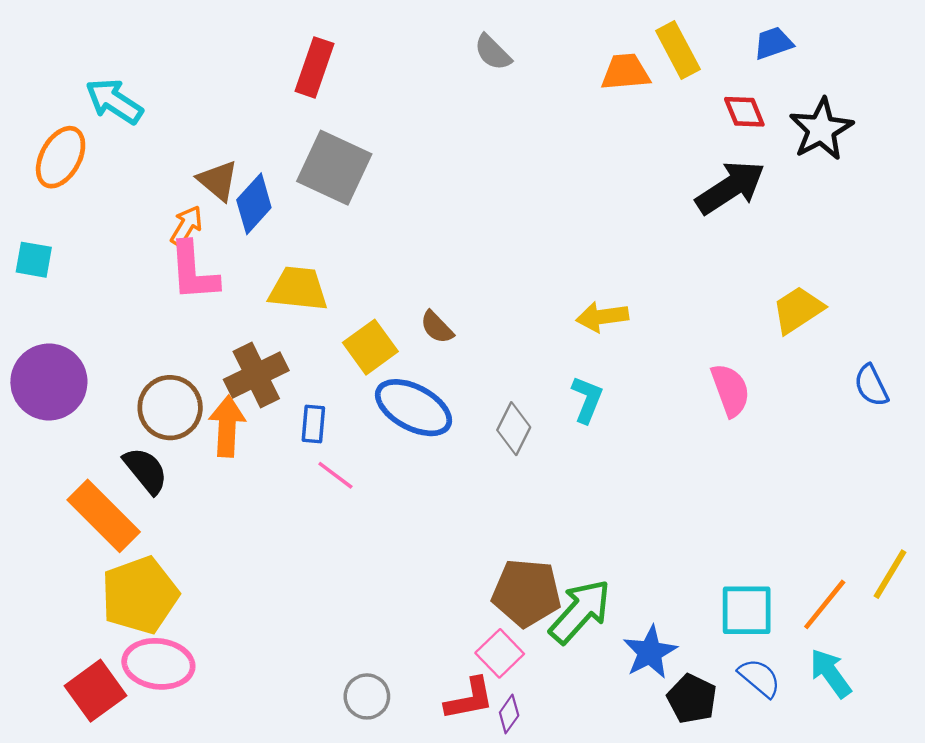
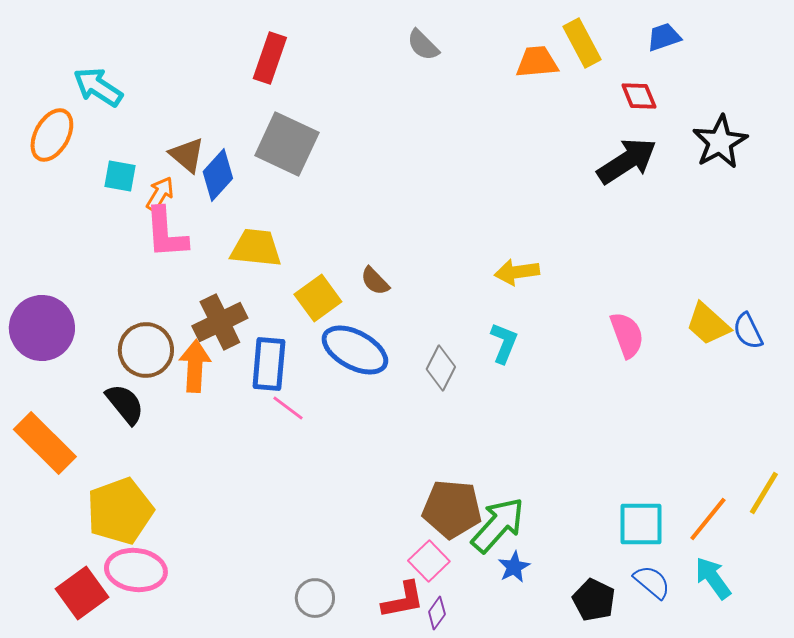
black star: (821, 129) -> (720, 142), moved
cyan square: (34, 260) -> (120, 176), moved
yellow trapezoid: (798, 310) -> (708, 324), moved, turned -105
blue rectangle: (313, 424) -> (269, 364), size x1.6
orange rectangle: (104, 516) -> (45, 443), moved
blue star: (650, 652) -> (514, 567), moved, size x0.7

